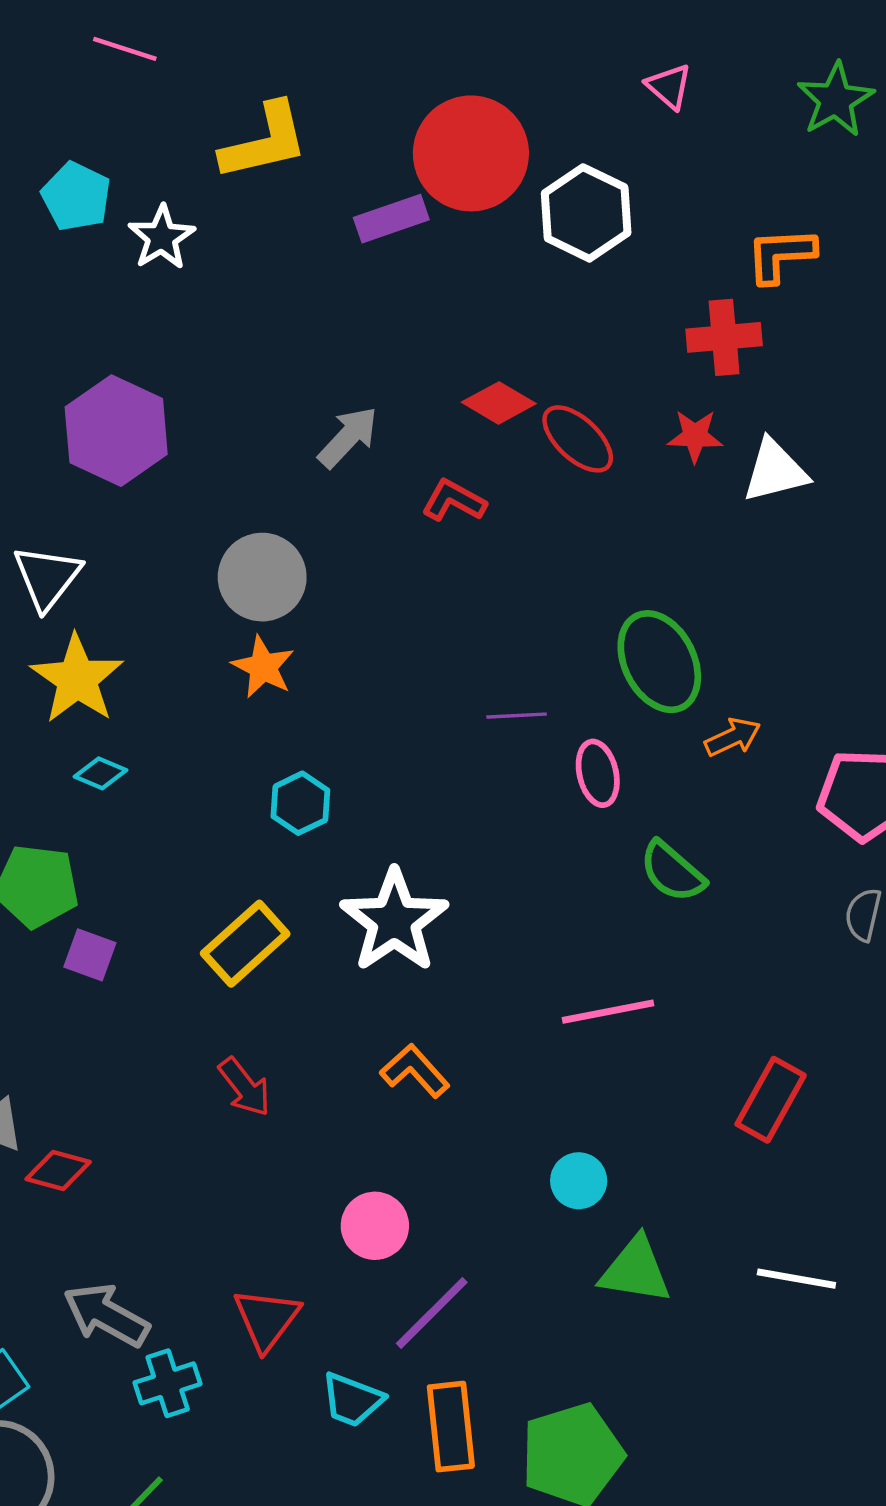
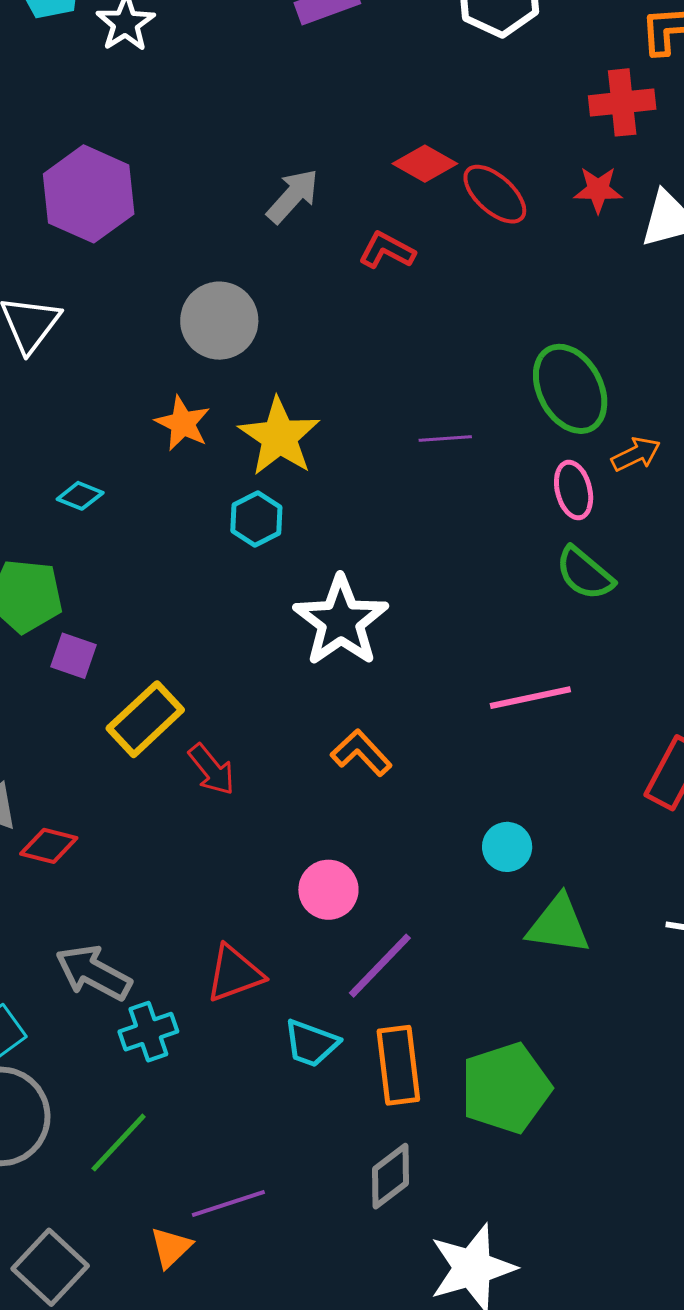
orange star: (263, 667) -> (183, 423), moved
yellow star: (77, 679) -> (279, 437), moved
pink ellipse: (598, 773) -> (574, 490), moved
yellow rectangle: (245, 944) -> (145, 719), moved
red triangle: (266, 1319) -> (234, 973), turned 34

